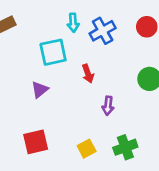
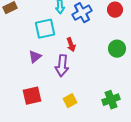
purple arrow: (108, 106) -> (62, 66), moved, size x1.5
green cross: (125, 147) -> (111, 100), moved

